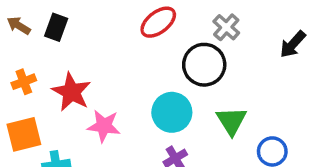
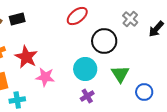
black rectangle: (56, 27) -> (17, 19), turned 56
gray cross: (226, 27) -> (130, 19), moved

